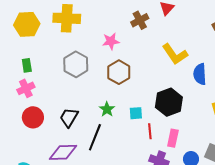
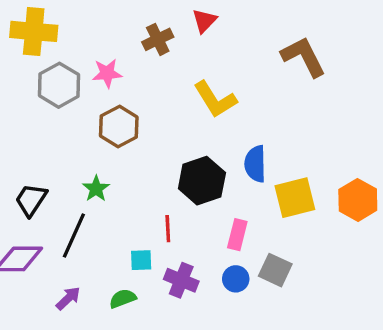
gray hexagon: (76, 64) -> (59, 85), moved
blue semicircle: (200, 74) -> (255, 164), moved
cyan square: (136, 113) -> (141, 260), moved
pink rectangle: (173, 138) -> (237, 235), moved

